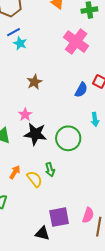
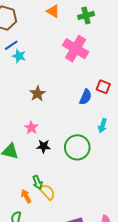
cyan arrow: (95, 119) -> (102, 126), turned 32
black star: (35, 134) -> (44, 146), size x0.6
green arrow: (50, 170) -> (37, 182), moved
orange arrow: (15, 172) -> (26, 196), moved, turned -56

